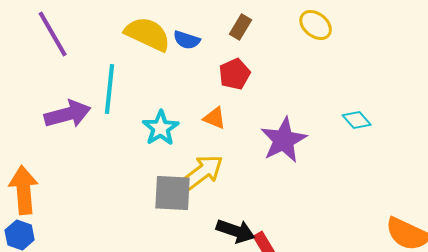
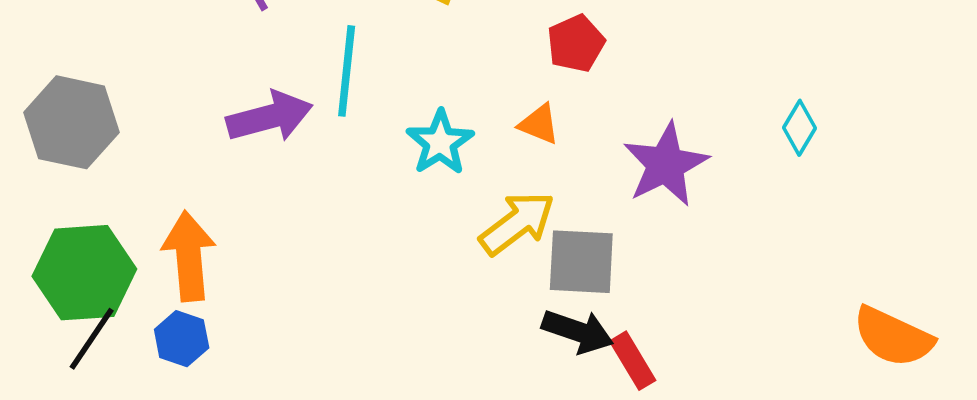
cyan diamond: (357, 120) -> (799, 128), turned 72
gray square: (173, 193) -> (581, 262), moved

